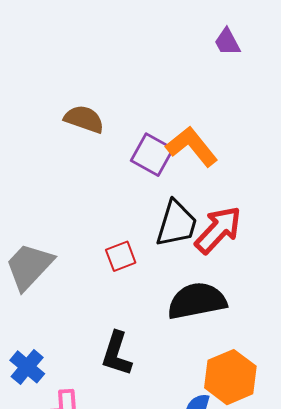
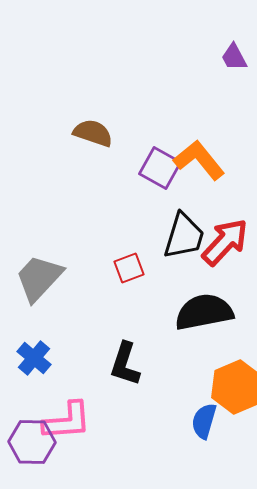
blue cross: (27, 367) -> (34, 358), moved

